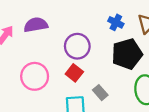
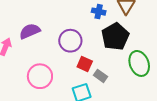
red square: (74, 73) -> (85, 64), moved

